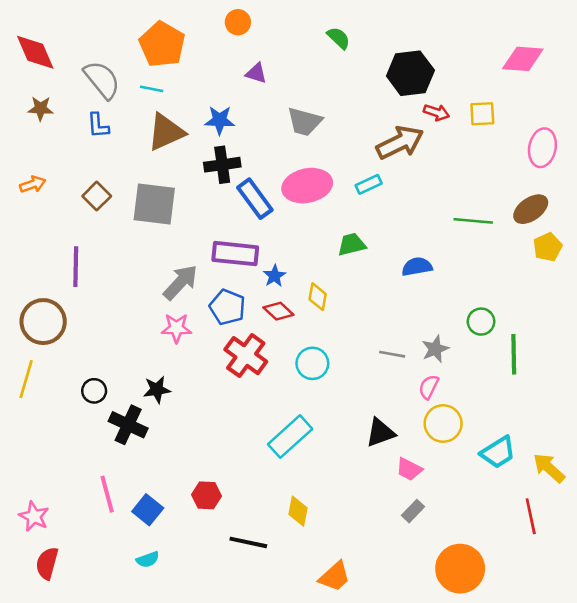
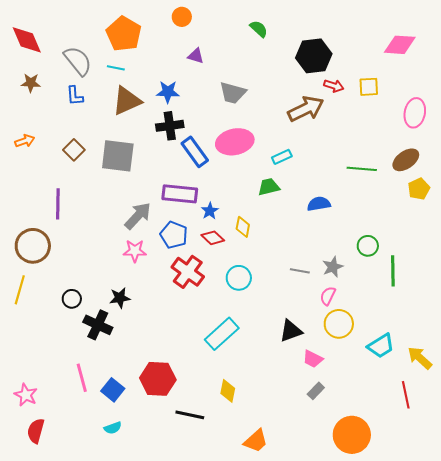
cyan rectangle: (369, 184) -> (282, 157), moved
red hexagon: (207, 495) -> (158, 379), size x1.6

